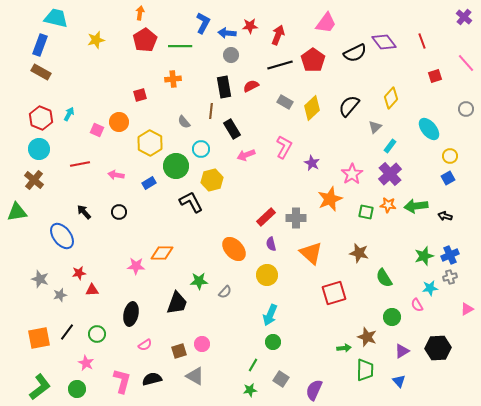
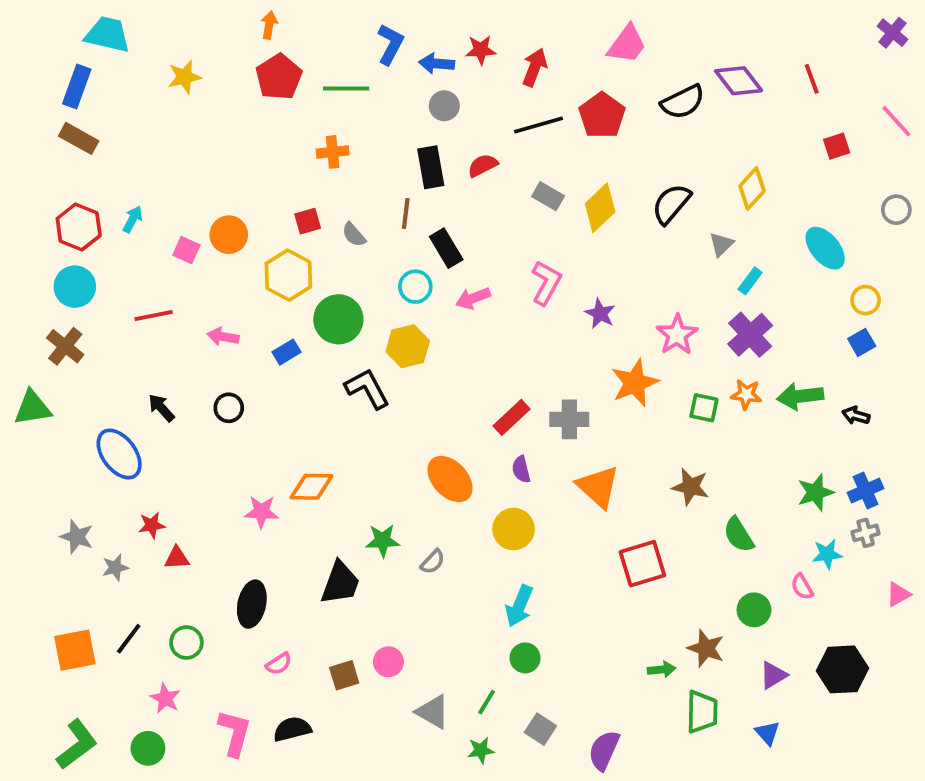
red square: (140, 95) -> (308, 221), moved
cyan circle: (201, 149) -> (415, 287), moved
gray triangle: (195, 376) -> (433, 712), moved

